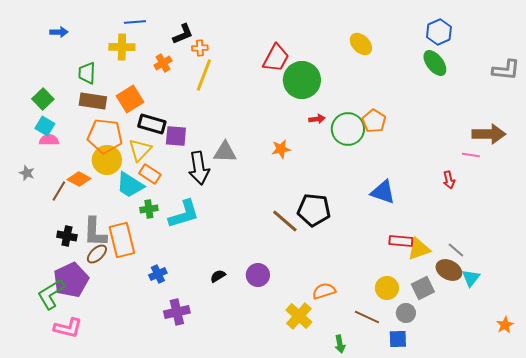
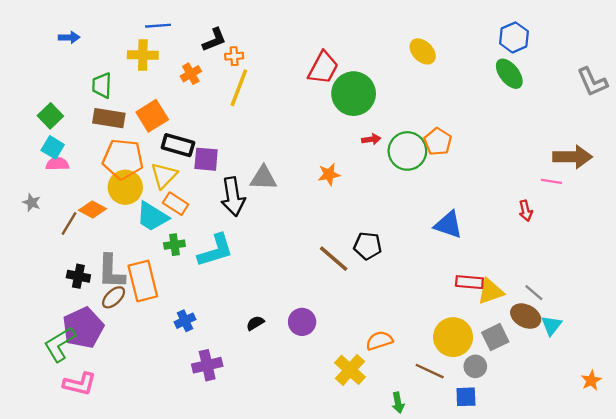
gray L-shape: (506, 70) -> (592, 82), turned 60
black pentagon: (314, 210) -> (368, 246), size x0.7
yellow circle: (387, 288) -> (453, 337), size x1.4

